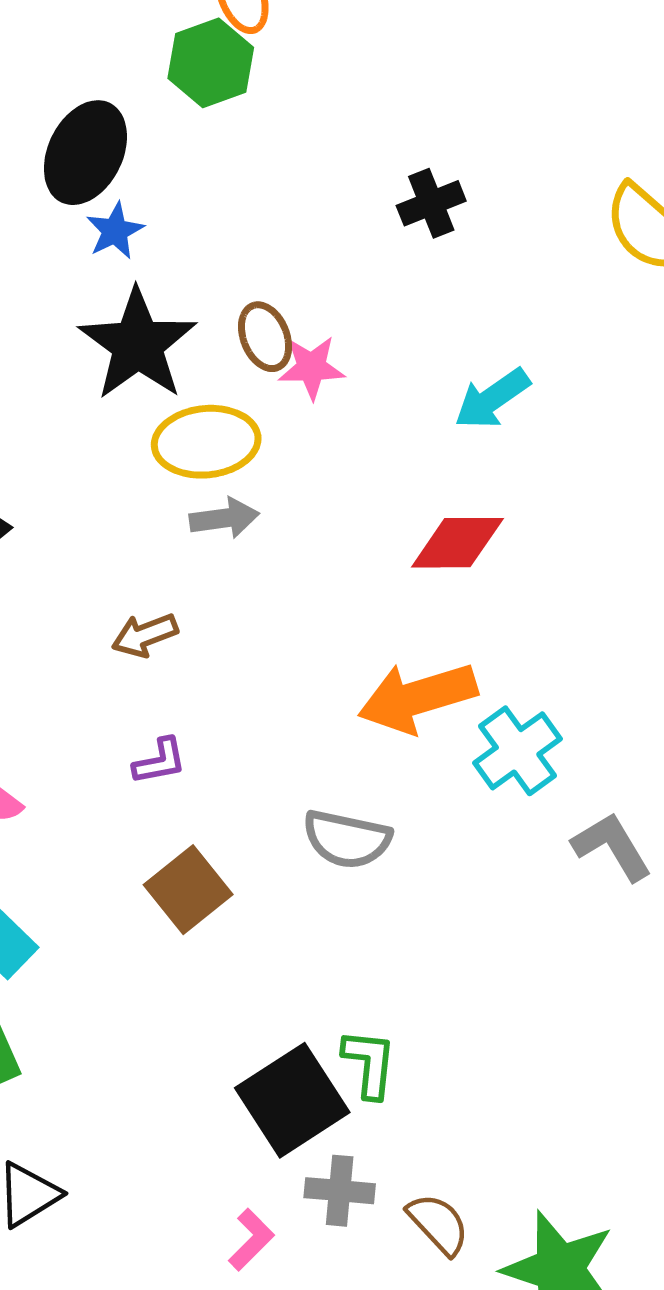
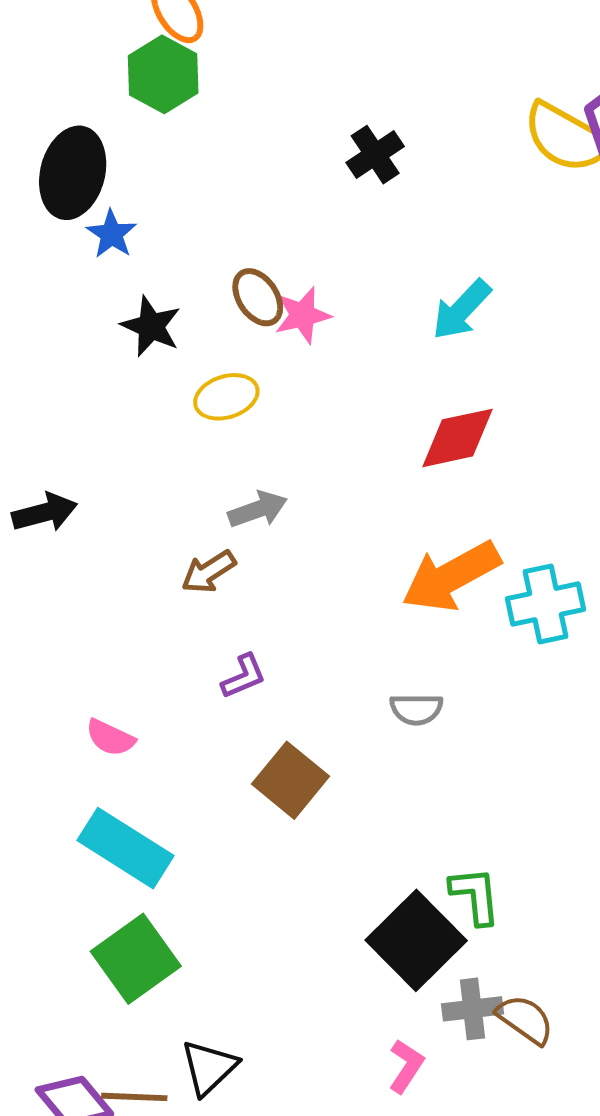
black star: (138, 344) -> (151, 326), size x0.6
yellow ellipse: (206, 442) -> (226, 397), size x0.7
gray arrow: (224, 518) -> (258, 509), moved
cyan cross: (518, 751) -> (545, 604), turned 36
gray semicircle: (347, 839) -> (416, 709), size x0.7
brown semicircle: (438, 1224) -> (525, 1019), moved

